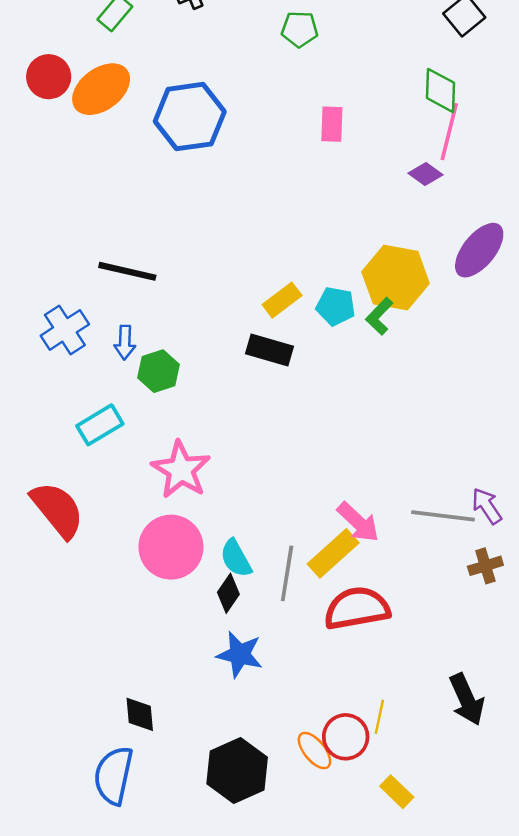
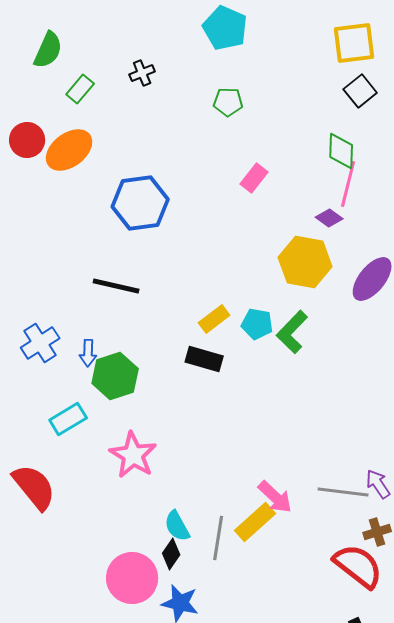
blue hexagon: (190, 117) -> (140, 203), moved
pink rectangle: (332, 124) -> (254, 178), turned 36
black line: (127, 271) -> (116, 286), moved
yellow hexagon: (396, 278) -> (305, 262), moved
green L-shape: (379, 316) -> (292, 332), size x1.4
green hexagon: (158, 371) -> (115, 376), size x1.4
pink circle: (171, 547) -> (132, 578), moved
red semicircle: (357, 608) -> (358, 566), moved, turned 48

